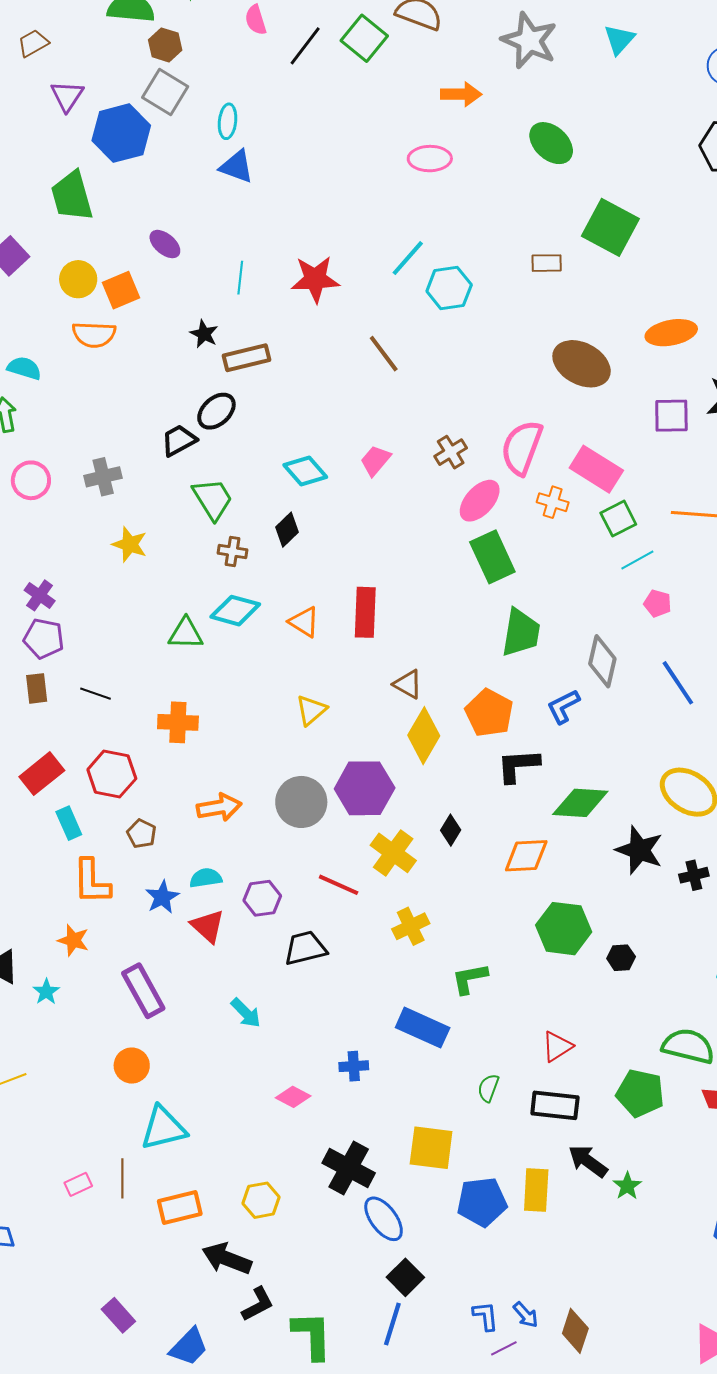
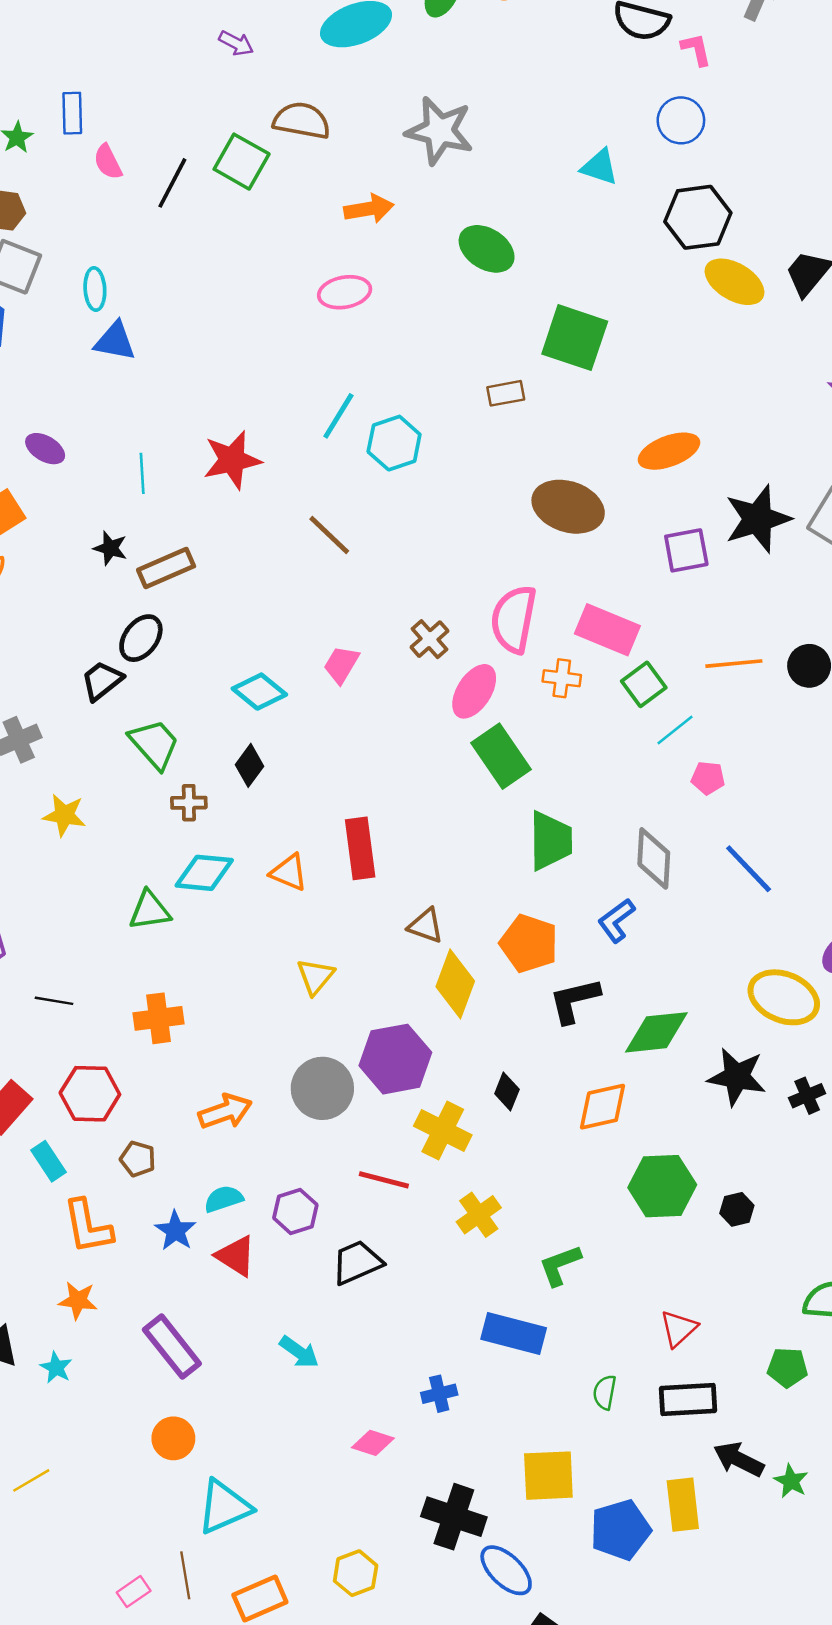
cyan triangle: (619, 39) -> (600, 167), moved, turned -44
green pentagon: (640, 1093) -> (788, 1367), size x0.7

